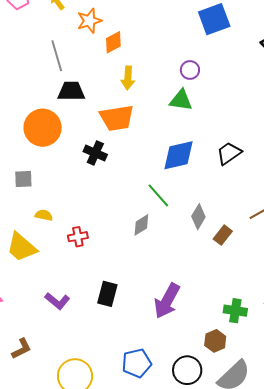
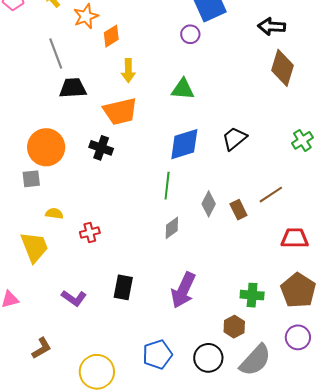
purple circle: (190, 70) -> (190, 34), moved
orange circle: (43, 128) -> (46, 147), moved
green line: (158, 195) -> (167, 186), turned 52
gray diamond: (141, 225) -> (172, 228), moved
brown rectangle: (223, 235) -> (238, 210), moved, turned -60
yellow trapezoid: (22, 247) -> (34, 247), turned -148

